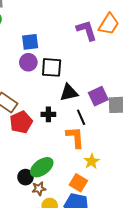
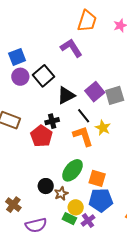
purple L-shape: (87, 30) -> (71, 48), moved
black square: (52, 67) -> (43, 76), turned -30
red pentagon: (21, 122) -> (41, 136), moved
yellow star: (92, 161) -> (103, 128), moved
green ellipse: (42, 167) -> (72, 170), moved

